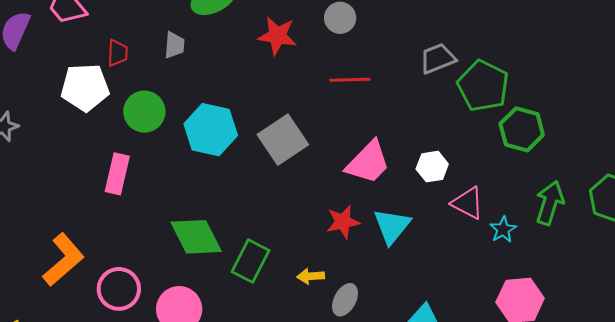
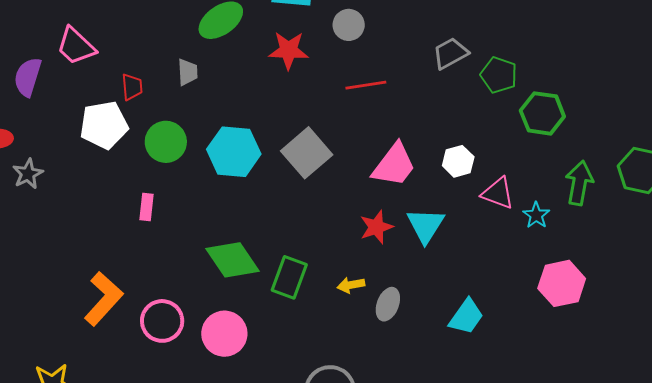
green pentagon: (483, 86) -> (499, 75), size x0.7
pink rectangle: (117, 174) -> (146, 207), size x0.7

